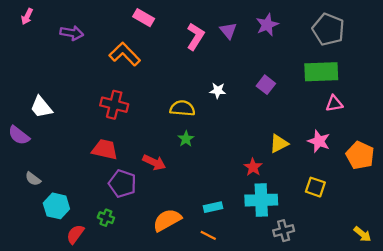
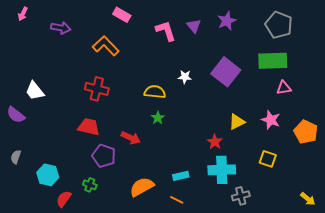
pink L-shape: (195, 36) -> (166, 31), turned -50
purple square: (266, 85) -> (226, 72), size x1.8
gray semicircle: (33, 179) -> (16, 157), moved, turned 72

